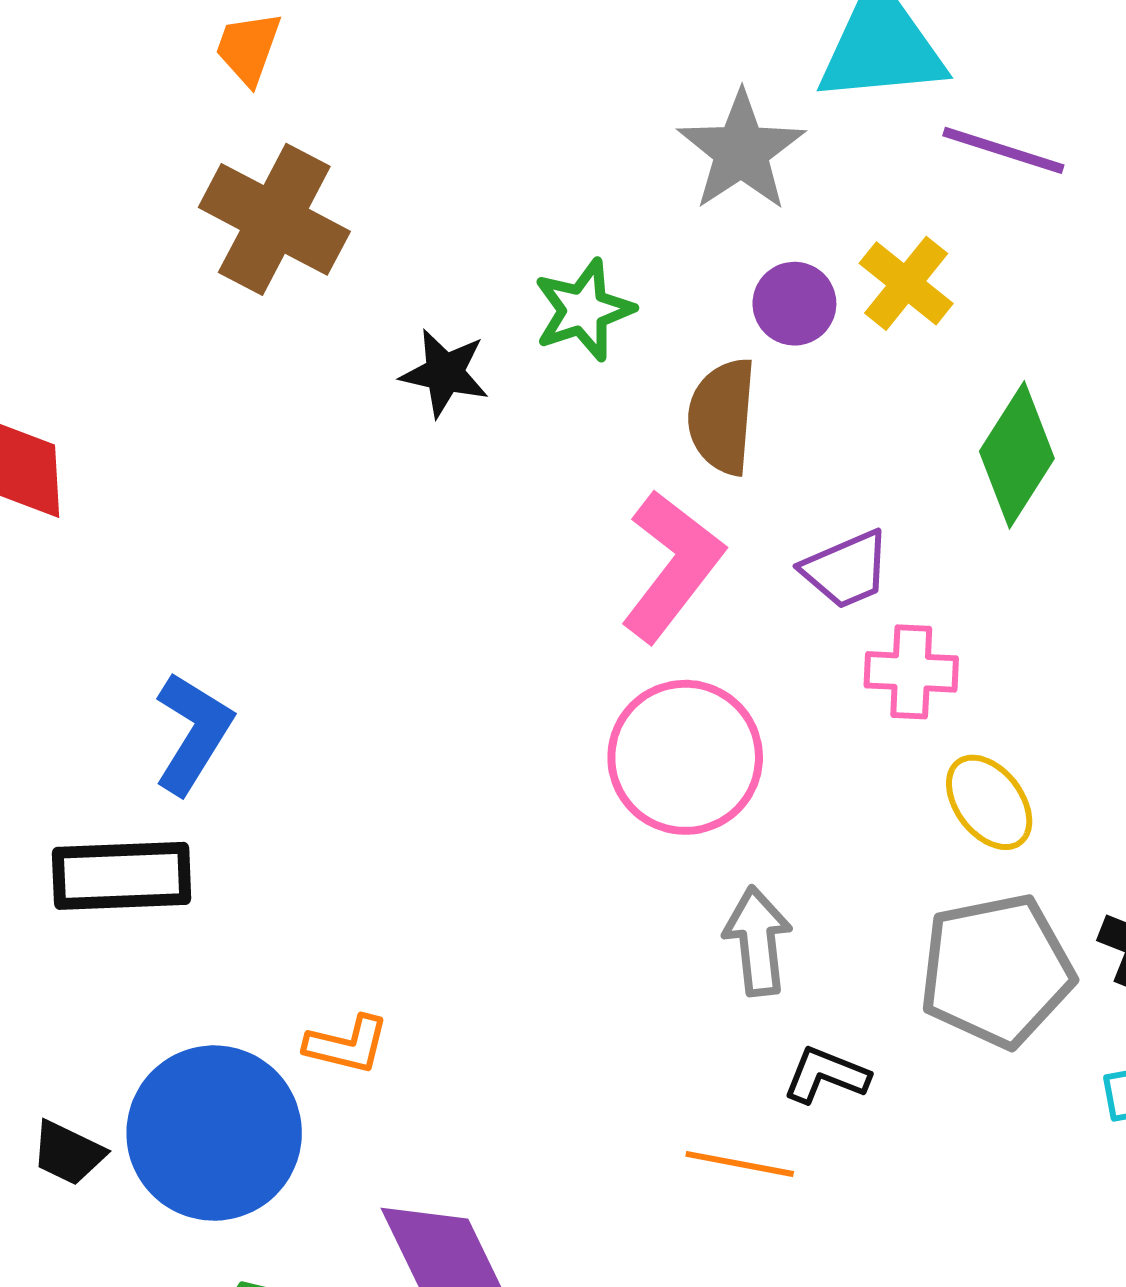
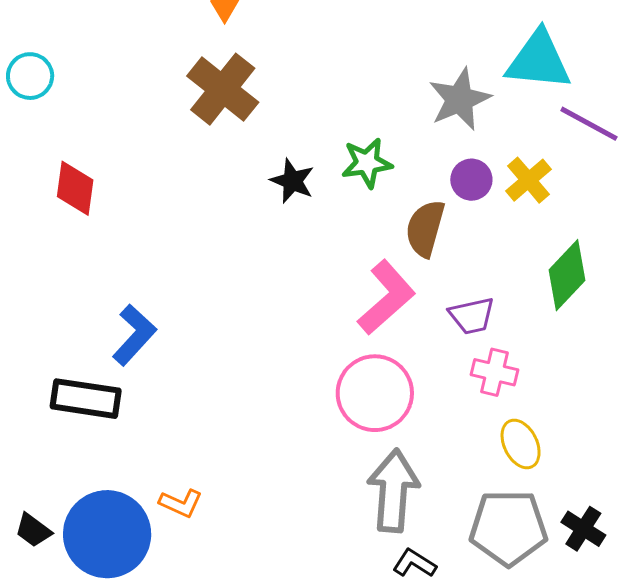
gray arrow: (758, 941) -> (393, 491), size x1.5

